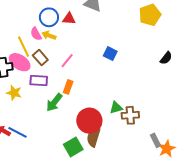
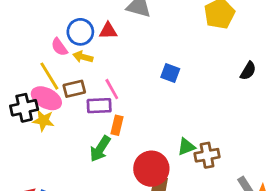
pink semicircle: (36, 34) -> (59, 47), moved
brown rectangle: (40, 58) -> (74, 89), turned -56
pink line: (67, 61) -> (112, 89), turned -63
purple rectangle: (39, 81) -> (99, 106), moved
yellow star: (14, 93) -> (43, 120), moved

